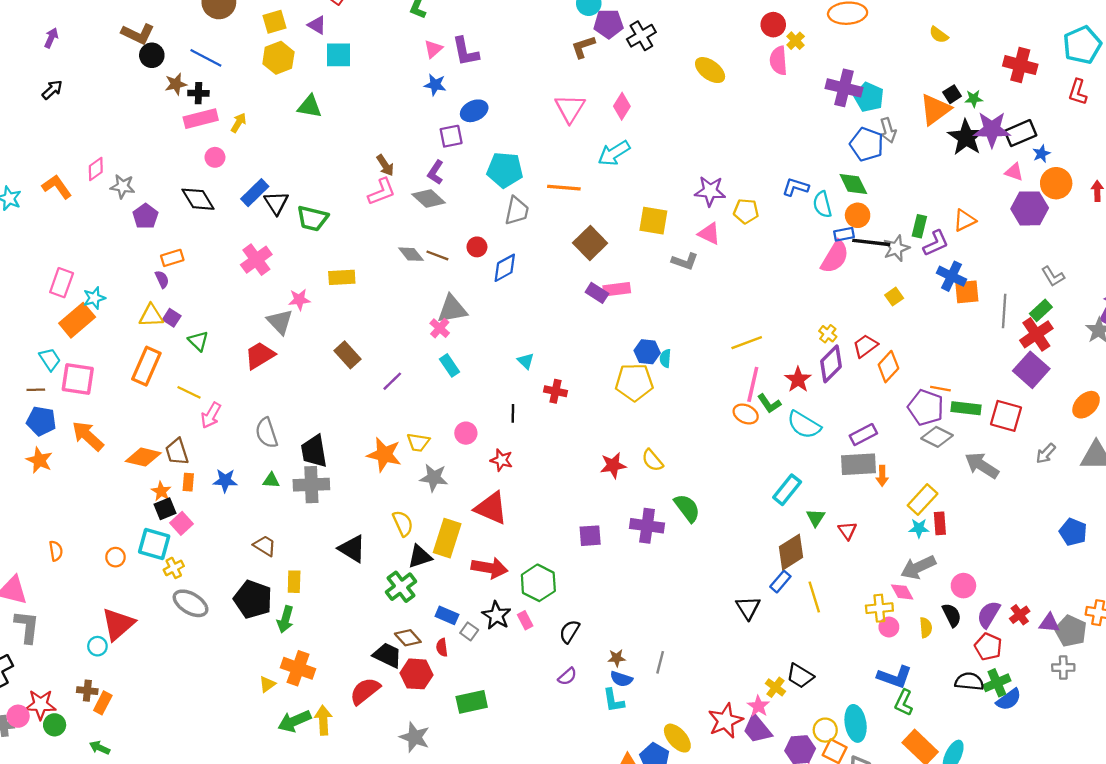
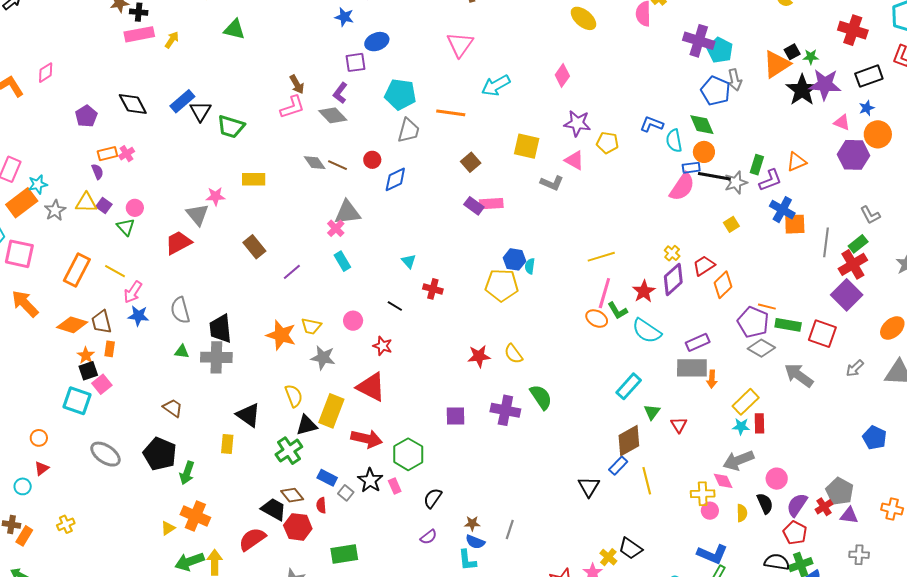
pink diamond: (622, 106) -> (562, 75), moved
black rectangle: (1020, 133) -> (869, 76), moved
pink circle: (215, 157) -> (135, 208), moved
gray star: (123, 186) -> (55, 210), moved, turned 30
brown square: (590, 243) -> (471, 162), size x0.7
pink cross: (256, 260) -> (127, 154), moved, size x0.6
orange rectangle: (146, 366) -> (77, 270), moved
black line: (513, 413) -> (395, 306), turned -63
blue star: (225, 480) -> (138, 316), moved
orange circle: (115, 557) -> (39, 438), moved
yellow cross: (174, 568) -> (66, 524), moved
yellow rectangle: (294, 582) -> (227, 444), moved
red triangle: (118, 624) -> (42, 468), size x0.5
gray pentagon: (1071, 631) -> (840, 491), moved

